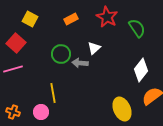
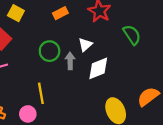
green semicircle: (137, 28) -> (132, 35), moved
gray arrow: (80, 63) -> (70, 61), turned 84
white diamond: (141, 70) -> (98, 68), moved, turned 30

